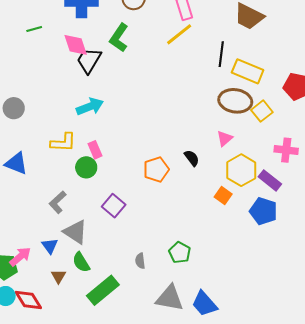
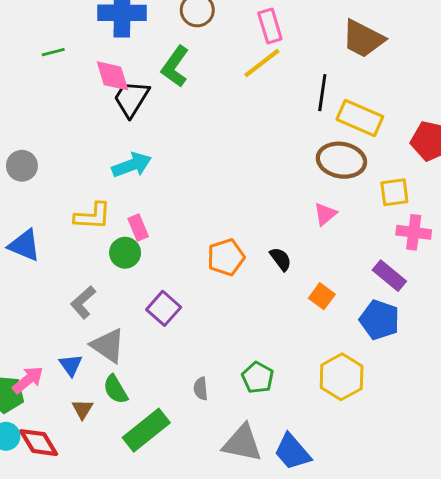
yellow square: (262, 111) -> (394, 192), moved, turned 30
black semicircle: (192, 158) -> (281, 259), moved
yellow hexagon: (241, 170) -> (342, 377), moved

